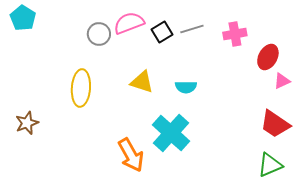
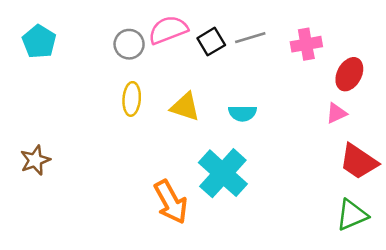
cyan pentagon: (23, 18) -> (39, 42), moved
pink triangle: (282, 81) -> (336, 113), moved
yellow ellipse: (81, 88) -> (132, 99), moved, size x0.7

